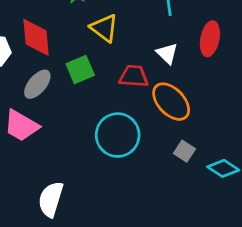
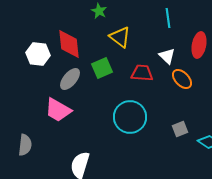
orange ellipse: (171, 102) -> (182, 79), moved, size x0.7
gray square: (184, 151) -> (180, 129), turned 35

